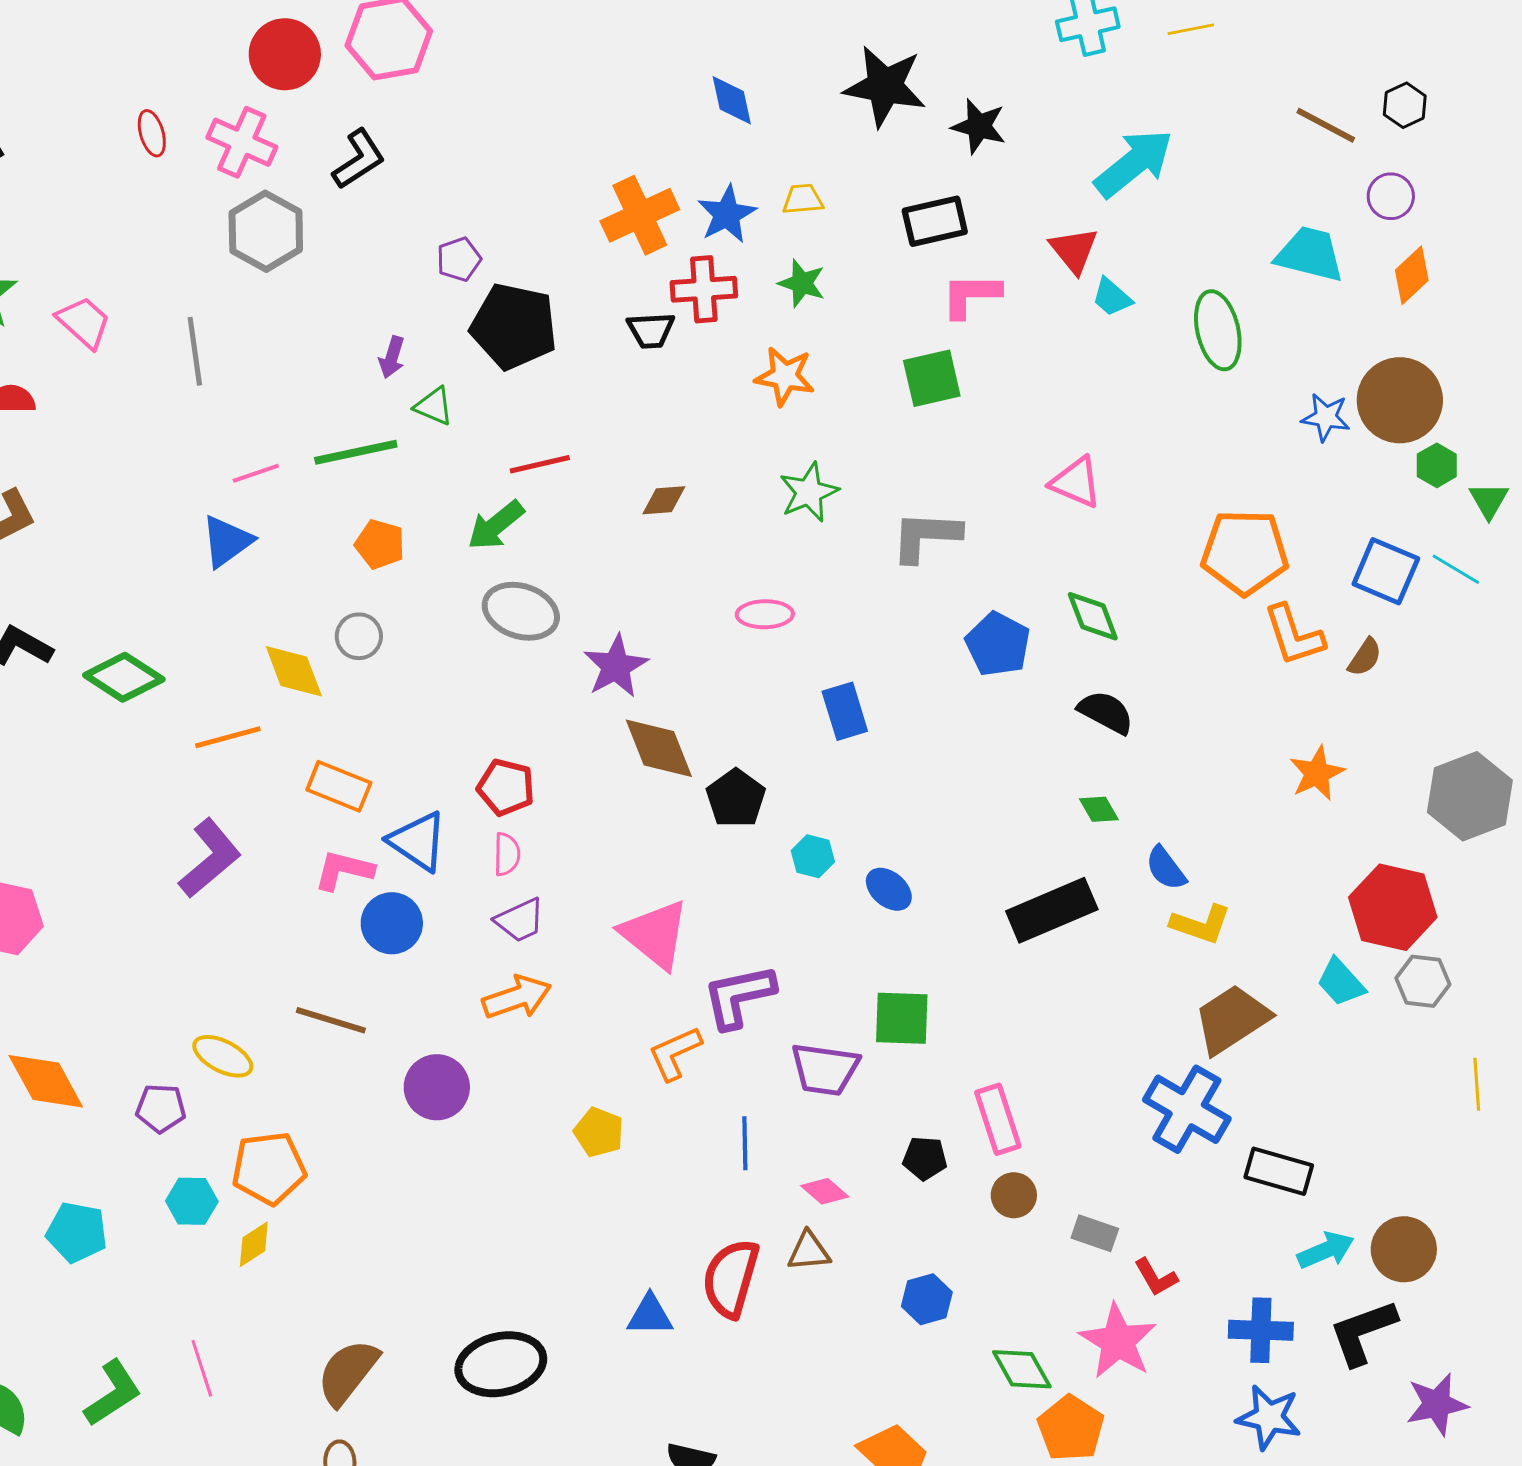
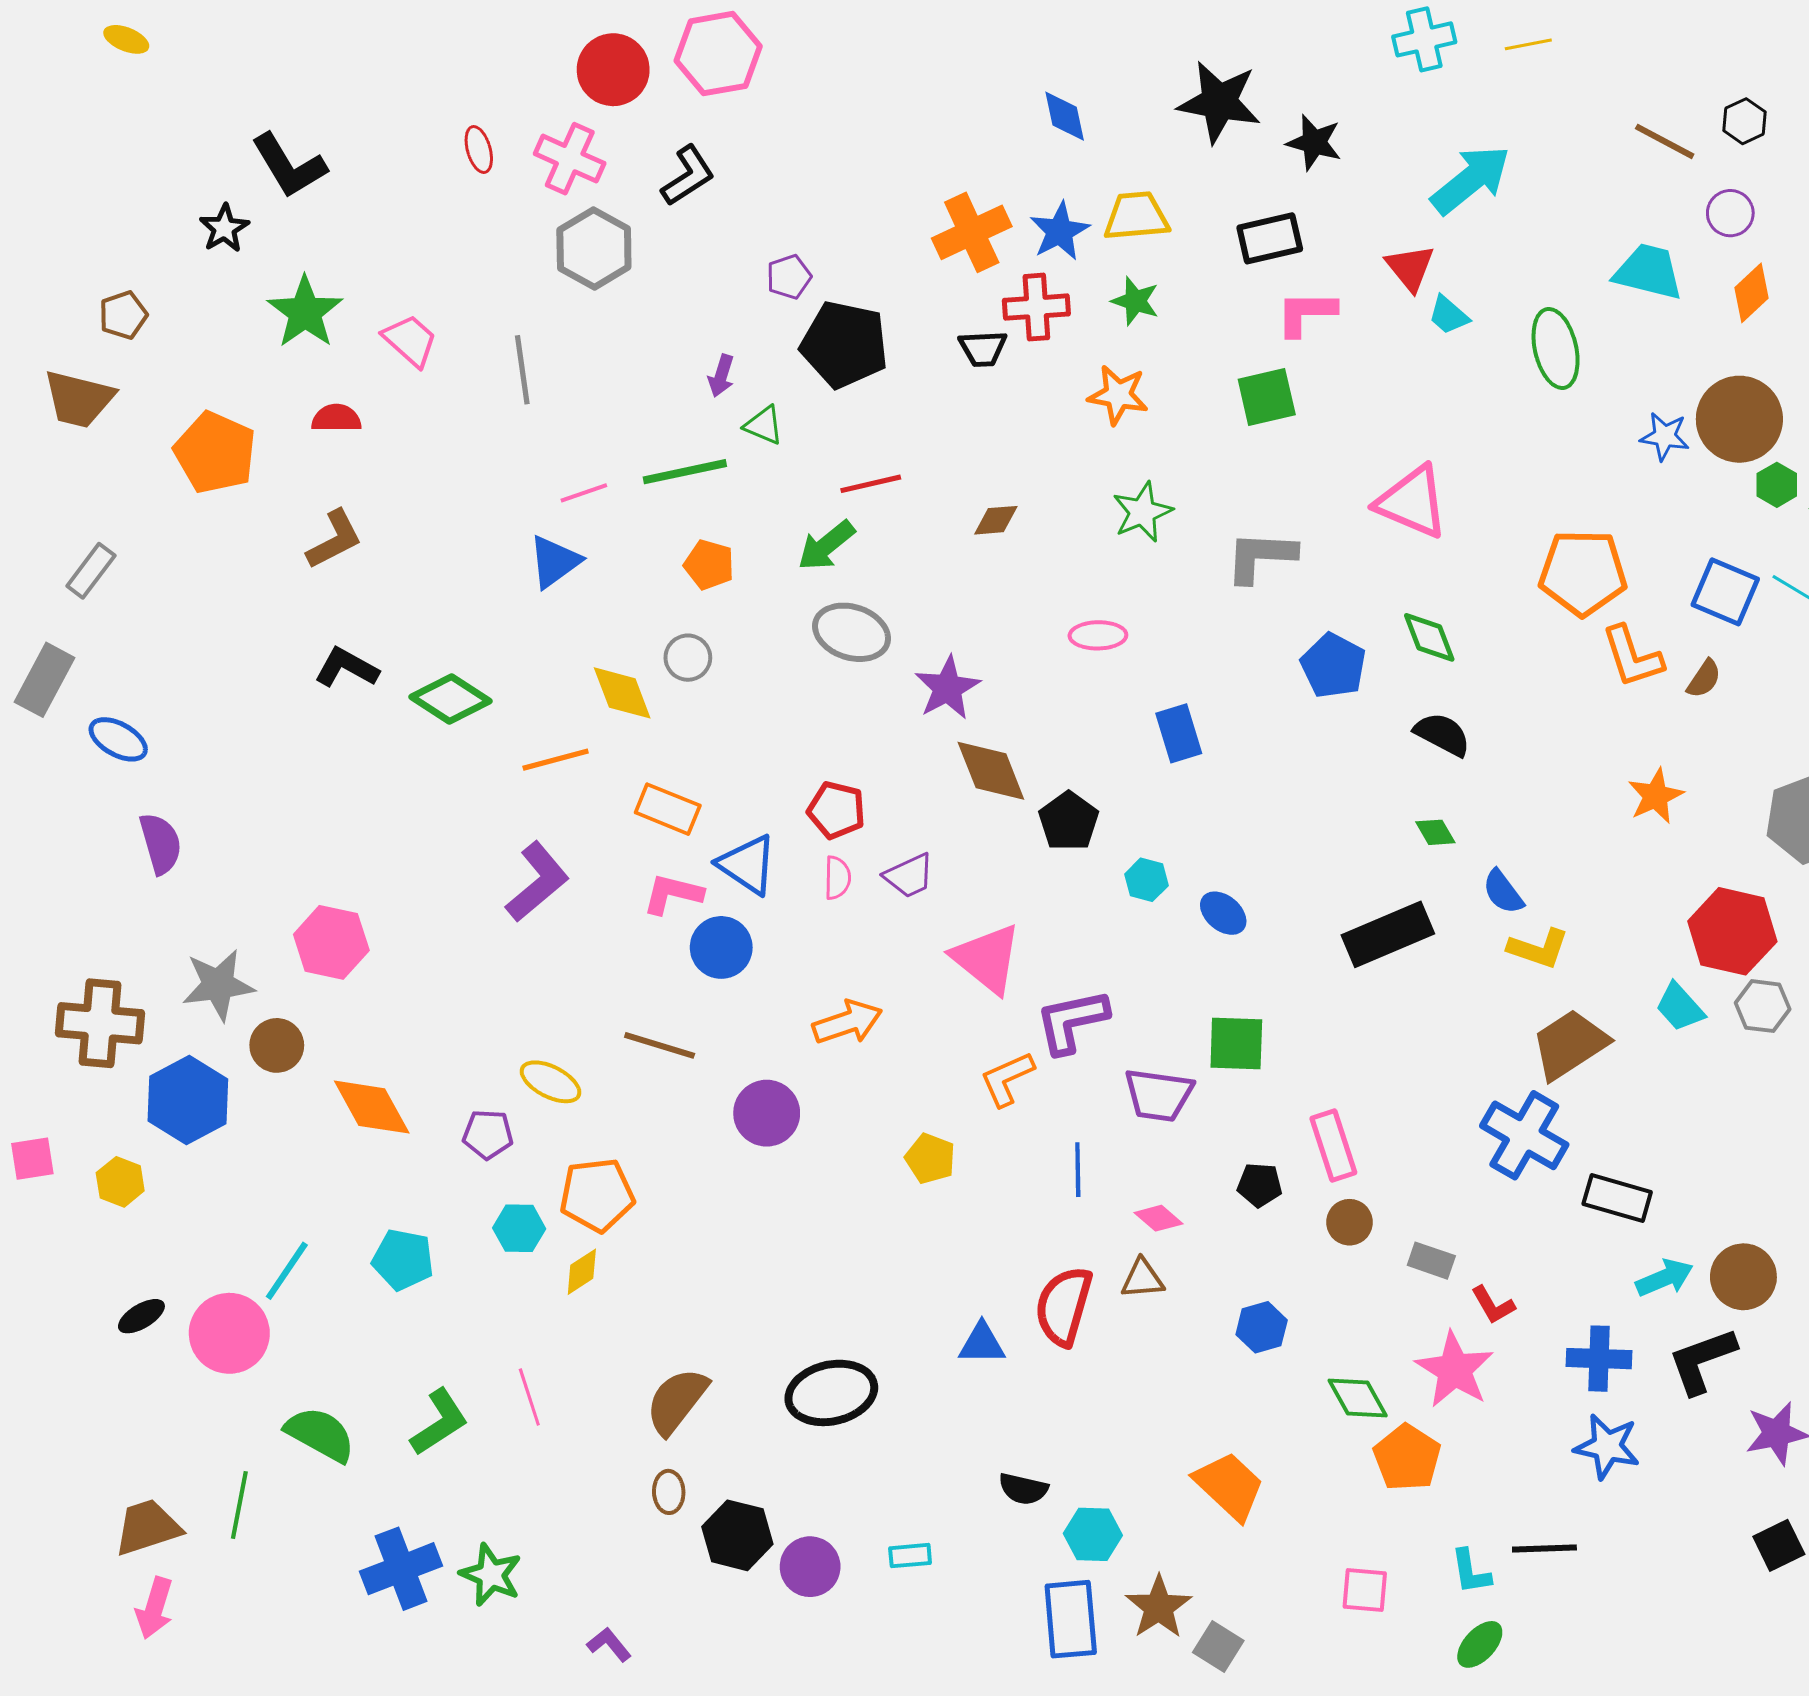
yellow trapezoid: (803, 199) -> (1136, 216), size x1.6
pink triangle: (1076, 482) -> (1412, 502), size x1.4
purple trapezoid: (520, 920) -> (909, 876), moved

